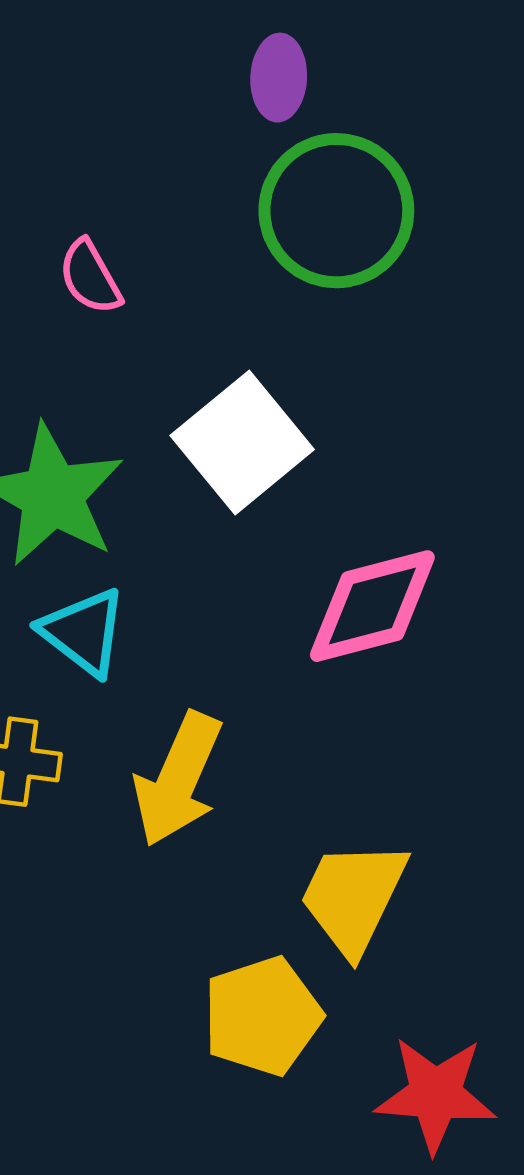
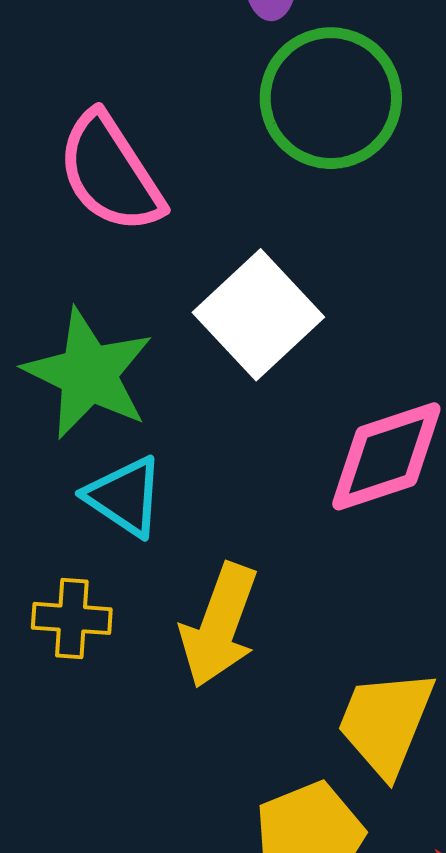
pink semicircle: (90, 277) -> (110, 173), size x1.8

